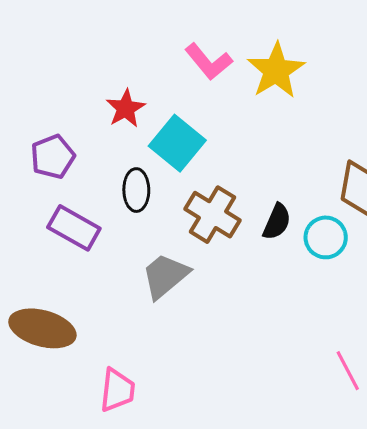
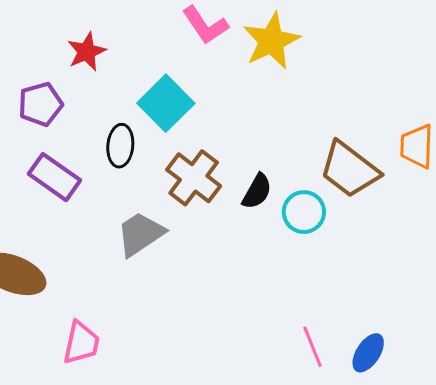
red star: (126, 108) -> (87, 52), moved

